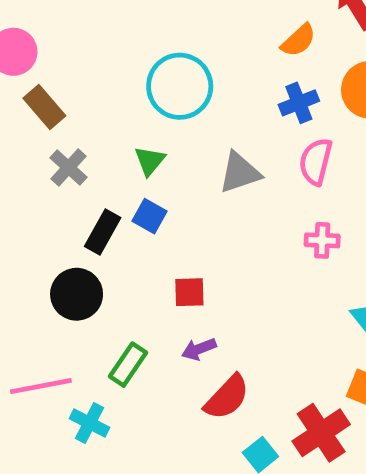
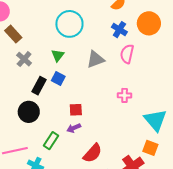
blue cross: (299, 103) -> (119, 30), turned -35
pink cross: (322, 240) -> (125, 95), moved
purple arrow: (199, 349) -> (74, 128), moved

